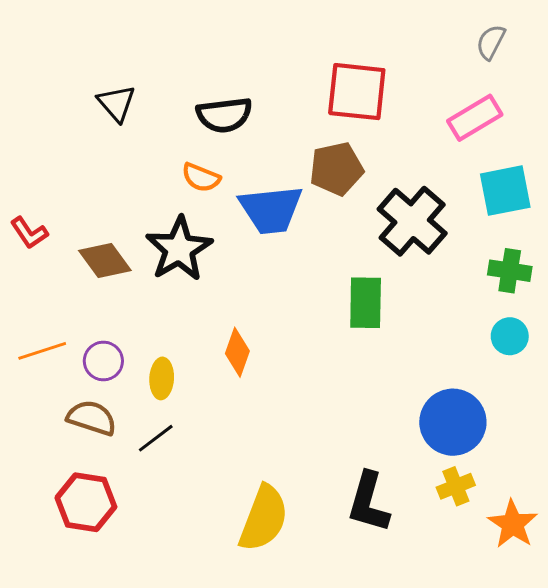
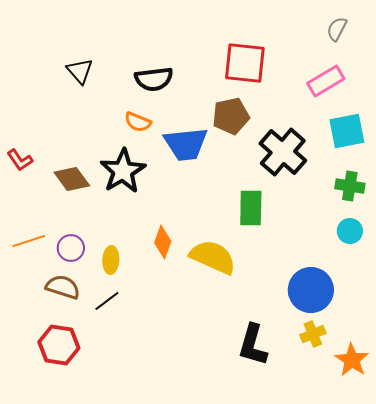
yellow semicircle: (264, 518) -> (213, 257), moved, turned -87

